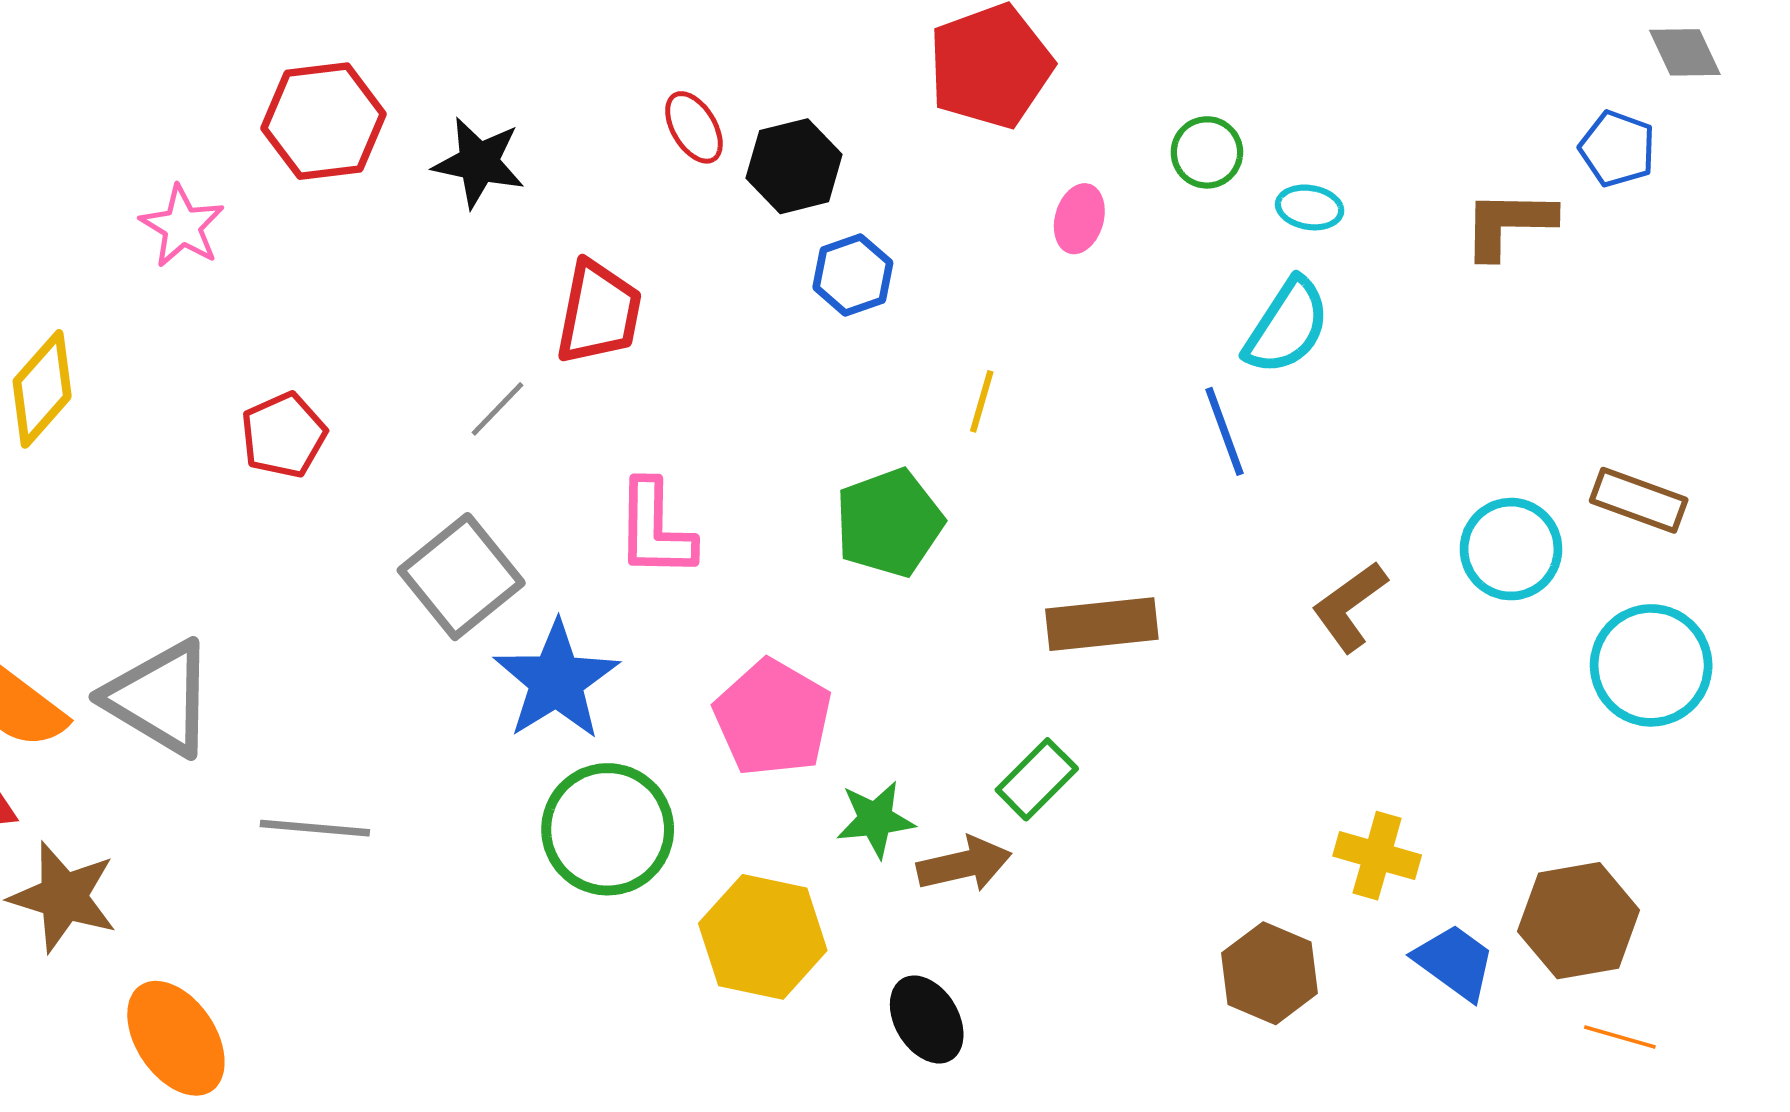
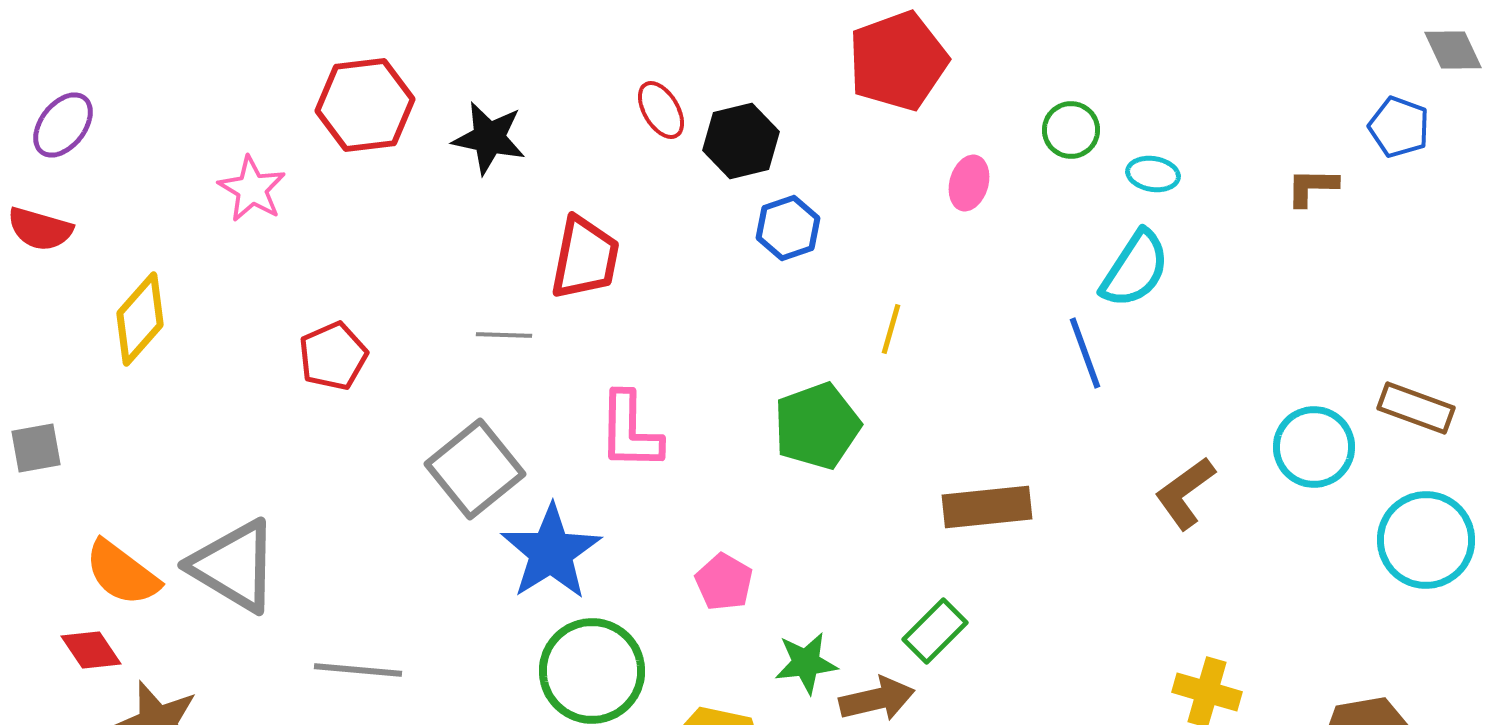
brown L-shape: (1508, 224) -> (1312, 187), size x0.7
gray line: (498, 409) -> (504, 335), turned 48
pink pentagon: (773, 718) -> (724, 582), size x0.6

